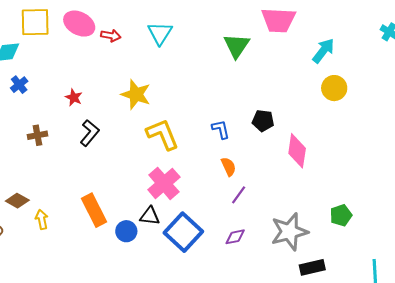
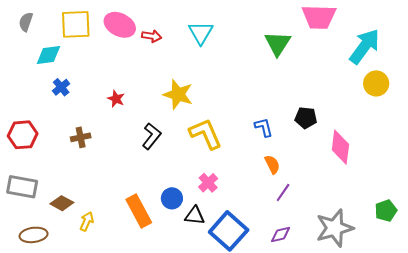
cyan arrow: (323, 51) -> (365, 46), size x1.4
black L-shape: (90, 133) -> (152, 136), moved
pink cross: (164, 183) -> (208, 183), size x0.6
yellow arrow: (42, 219) -> (87, 221), turned 36
blue circle: (126, 231) -> (172, 198), moved

